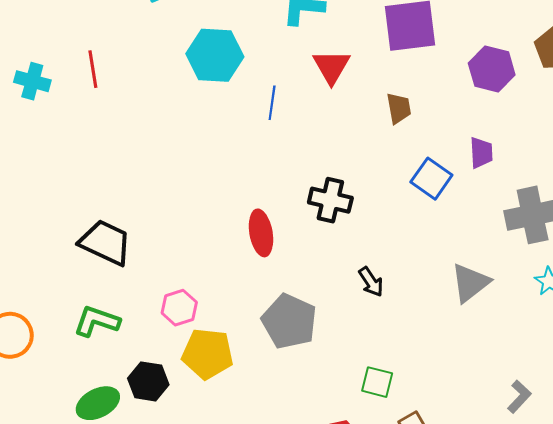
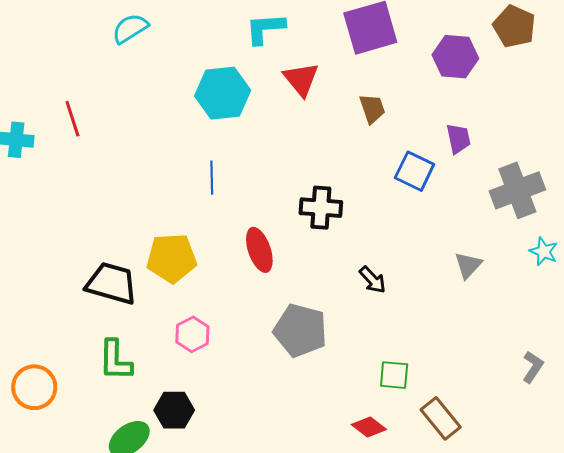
cyan hexagon: (215, 55) -> (223, 93), moved
blue line: (272, 103) -> (212, 178), moved
gray triangle: (470, 283) -> (468, 265), size x0.7
green L-shape: (97, 321) -> (115, 360), turned -99
yellow pentagon: (208, 354) -> (172, 258), moved

